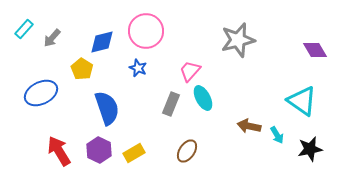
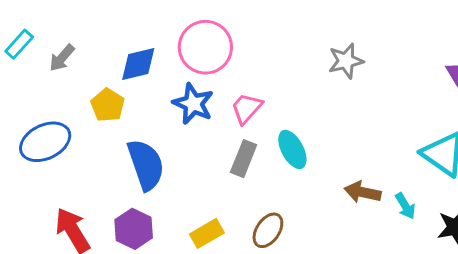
gray star: (238, 40) -> (346, 61), size x0.7
blue star: (138, 68) -> (193, 104), size x1.5
pink trapezoid: (190, 71) -> (247, 108), moved
yellow rectangle: (134, 153) -> (207, 233), moved

